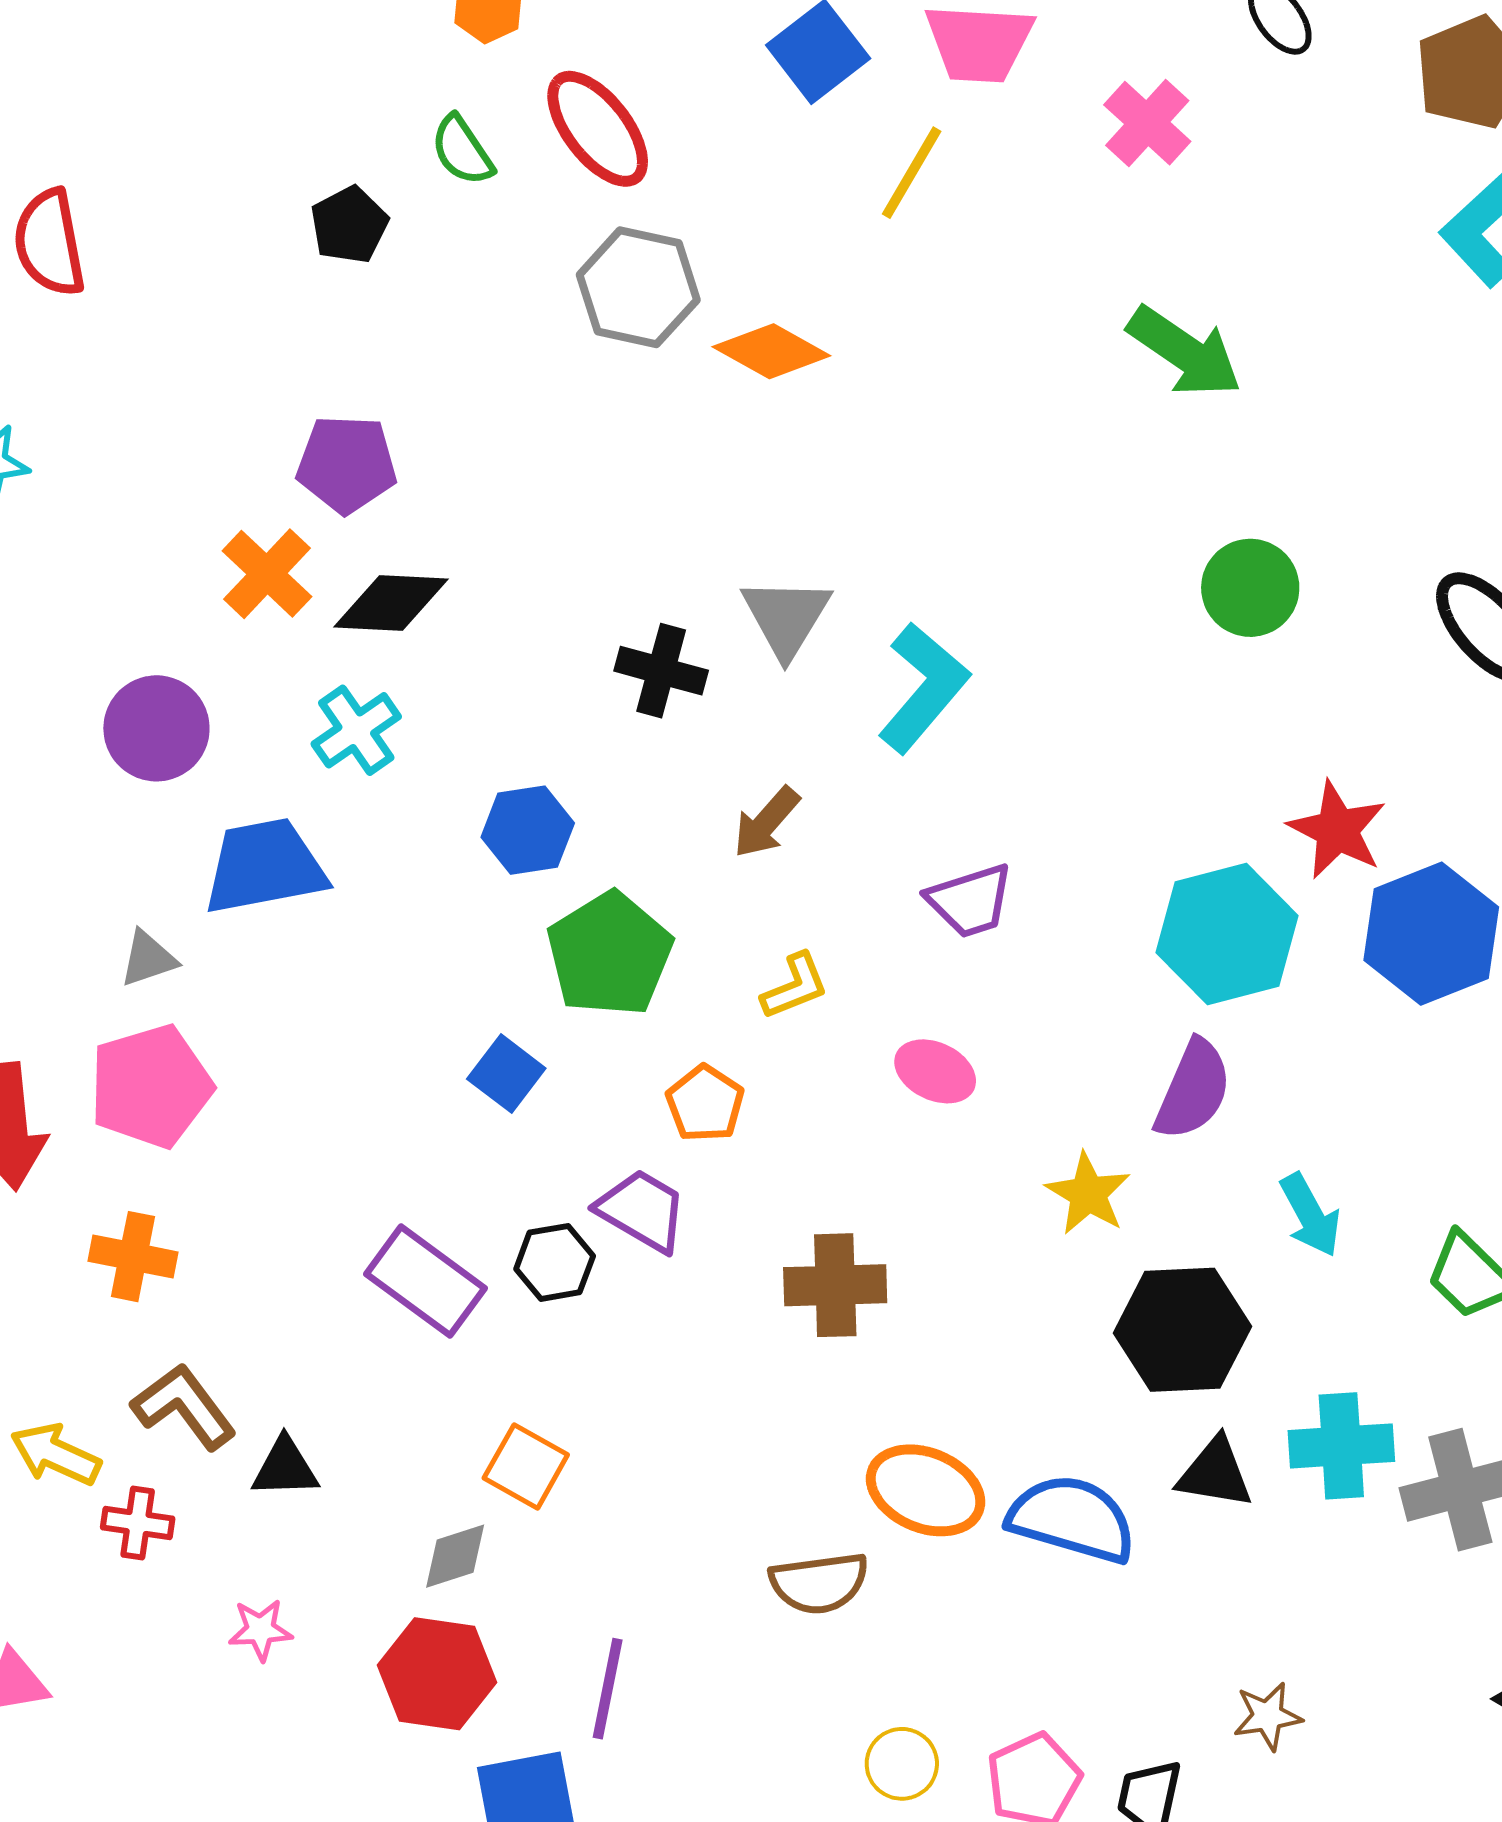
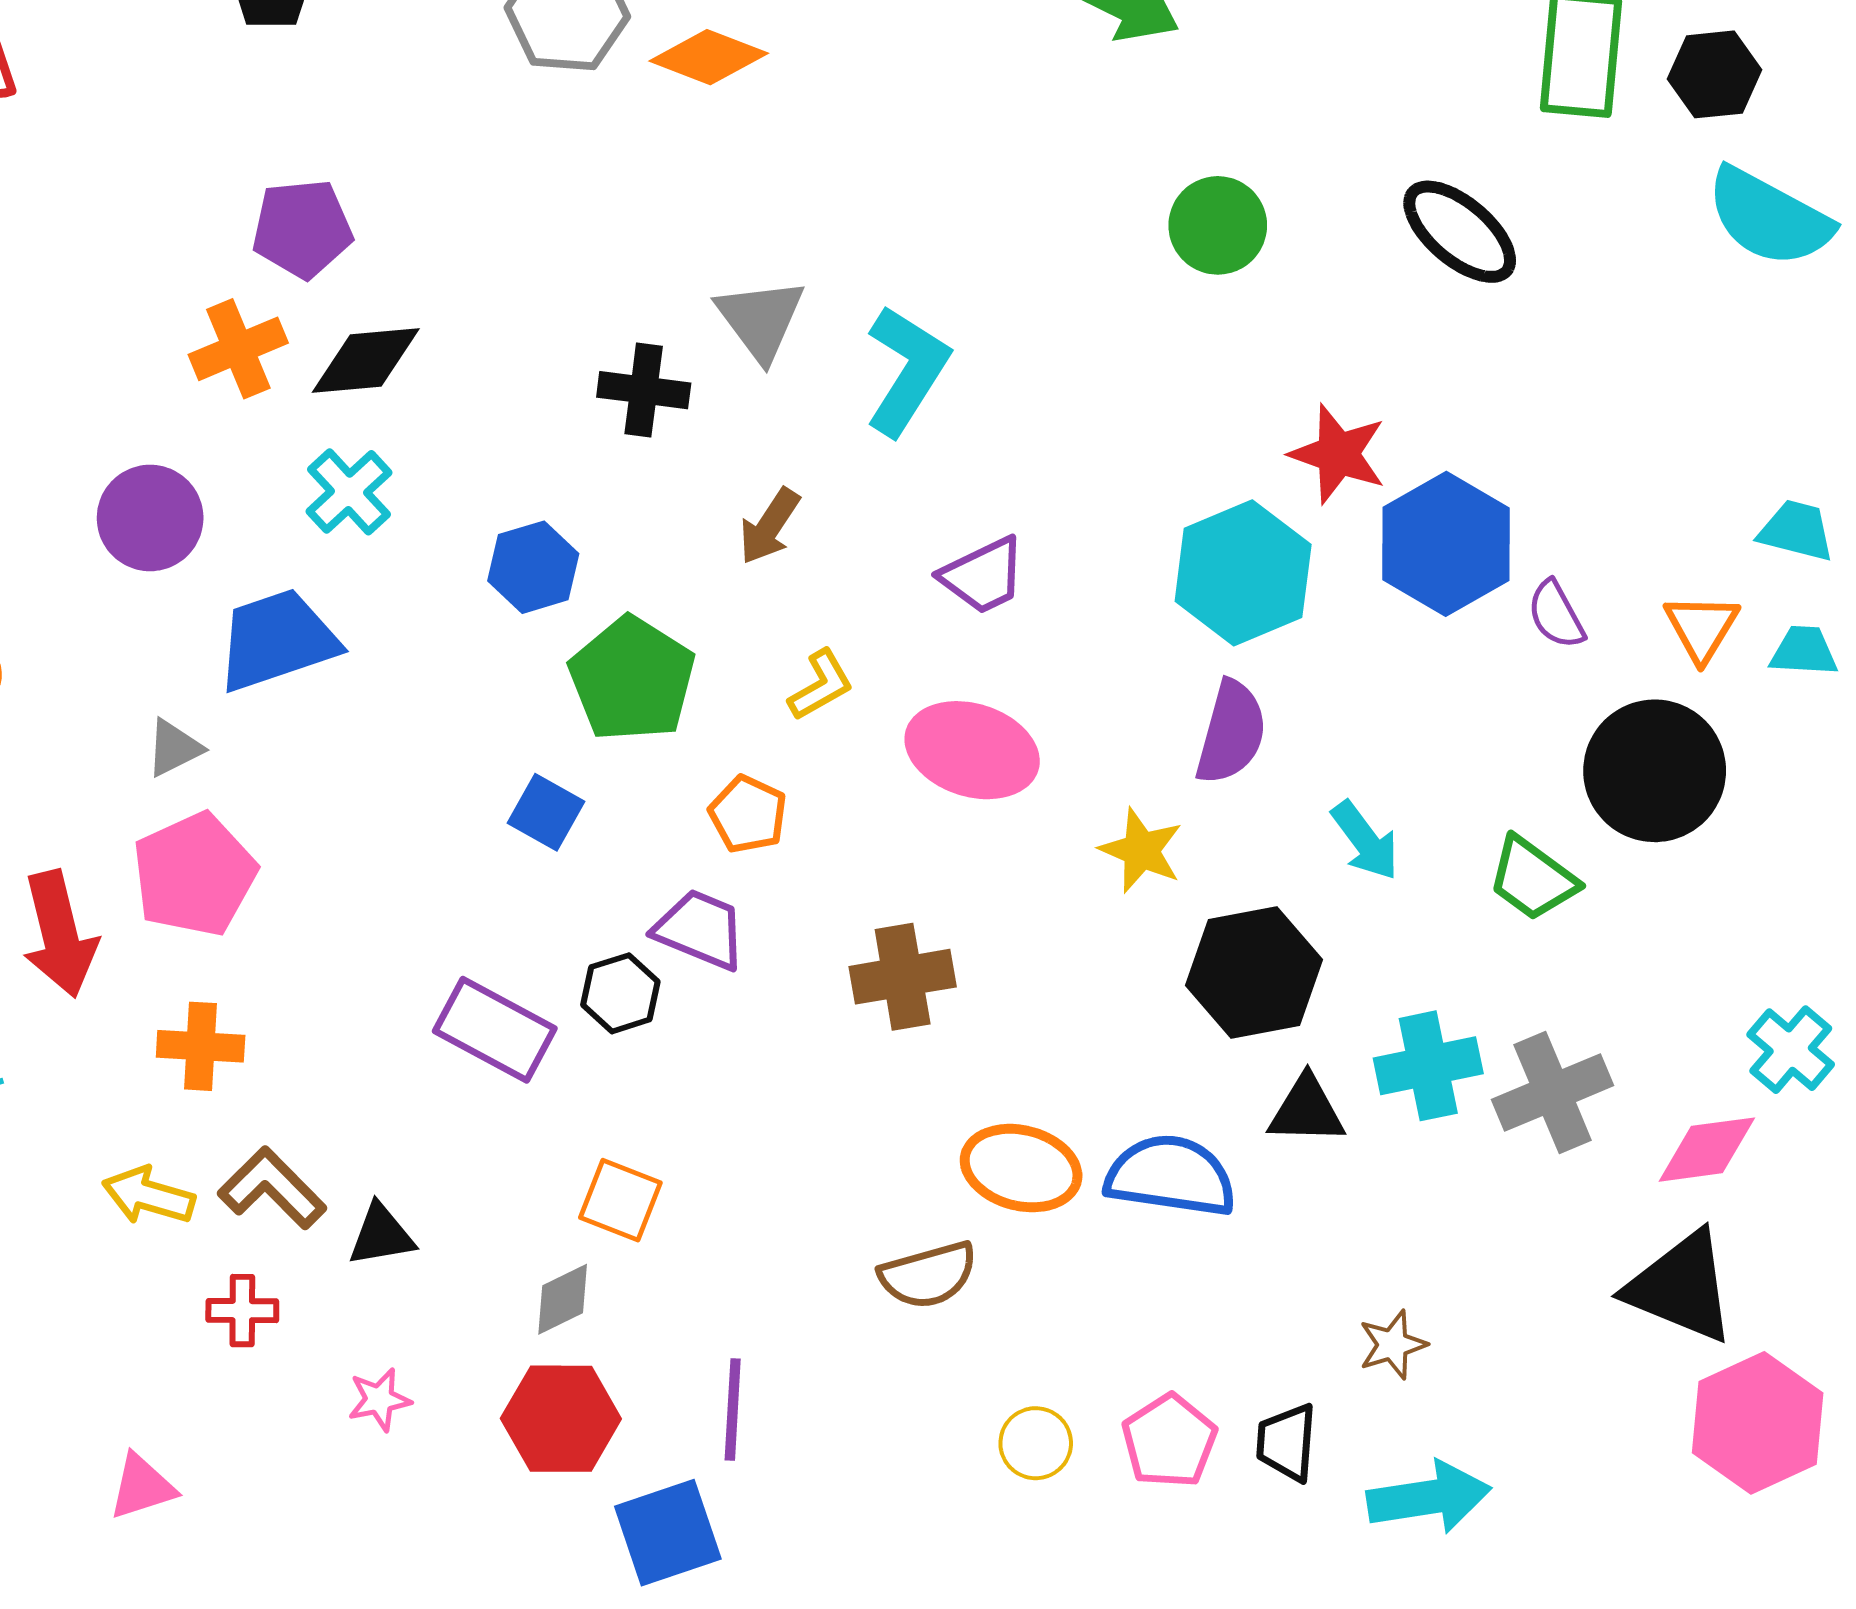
orange cross: (267, 574) -> (238, 349), turned 32
pink ellipse: (935, 1071) -> (972, 750), size x1.6
yellow arrow: (56, 1454) -> (149, 1196), moved

